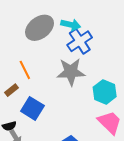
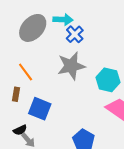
blue cross: (80, 41) -> (75, 34), size x0.7
brown rectangle: (12, 90) -> (16, 94), turned -32

